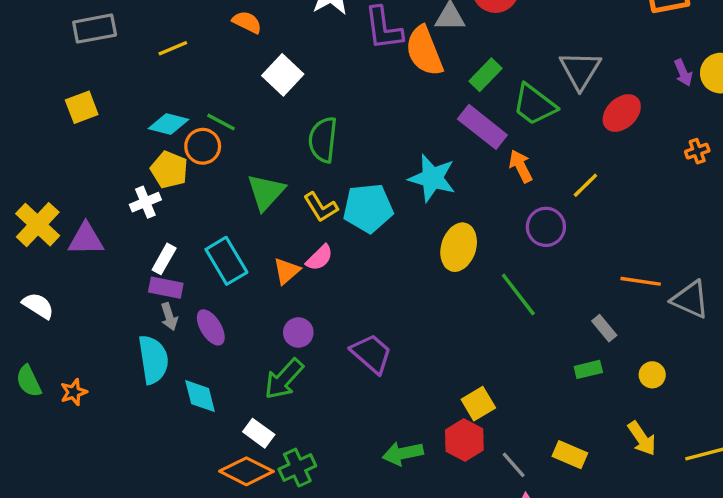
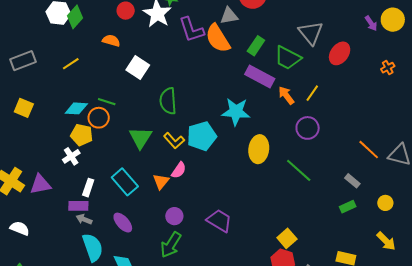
yellow square: (82, 107) -> (24, 108), turned -36
yellow line: (585, 185) -> (312, 93), moved
orange line: (641, 281) -> (369, 150), turned 45
purple rectangle: (166, 288) -> (78, 206), moved
gray arrow: (169, 317) -> (84, 219), moved, turned 140

